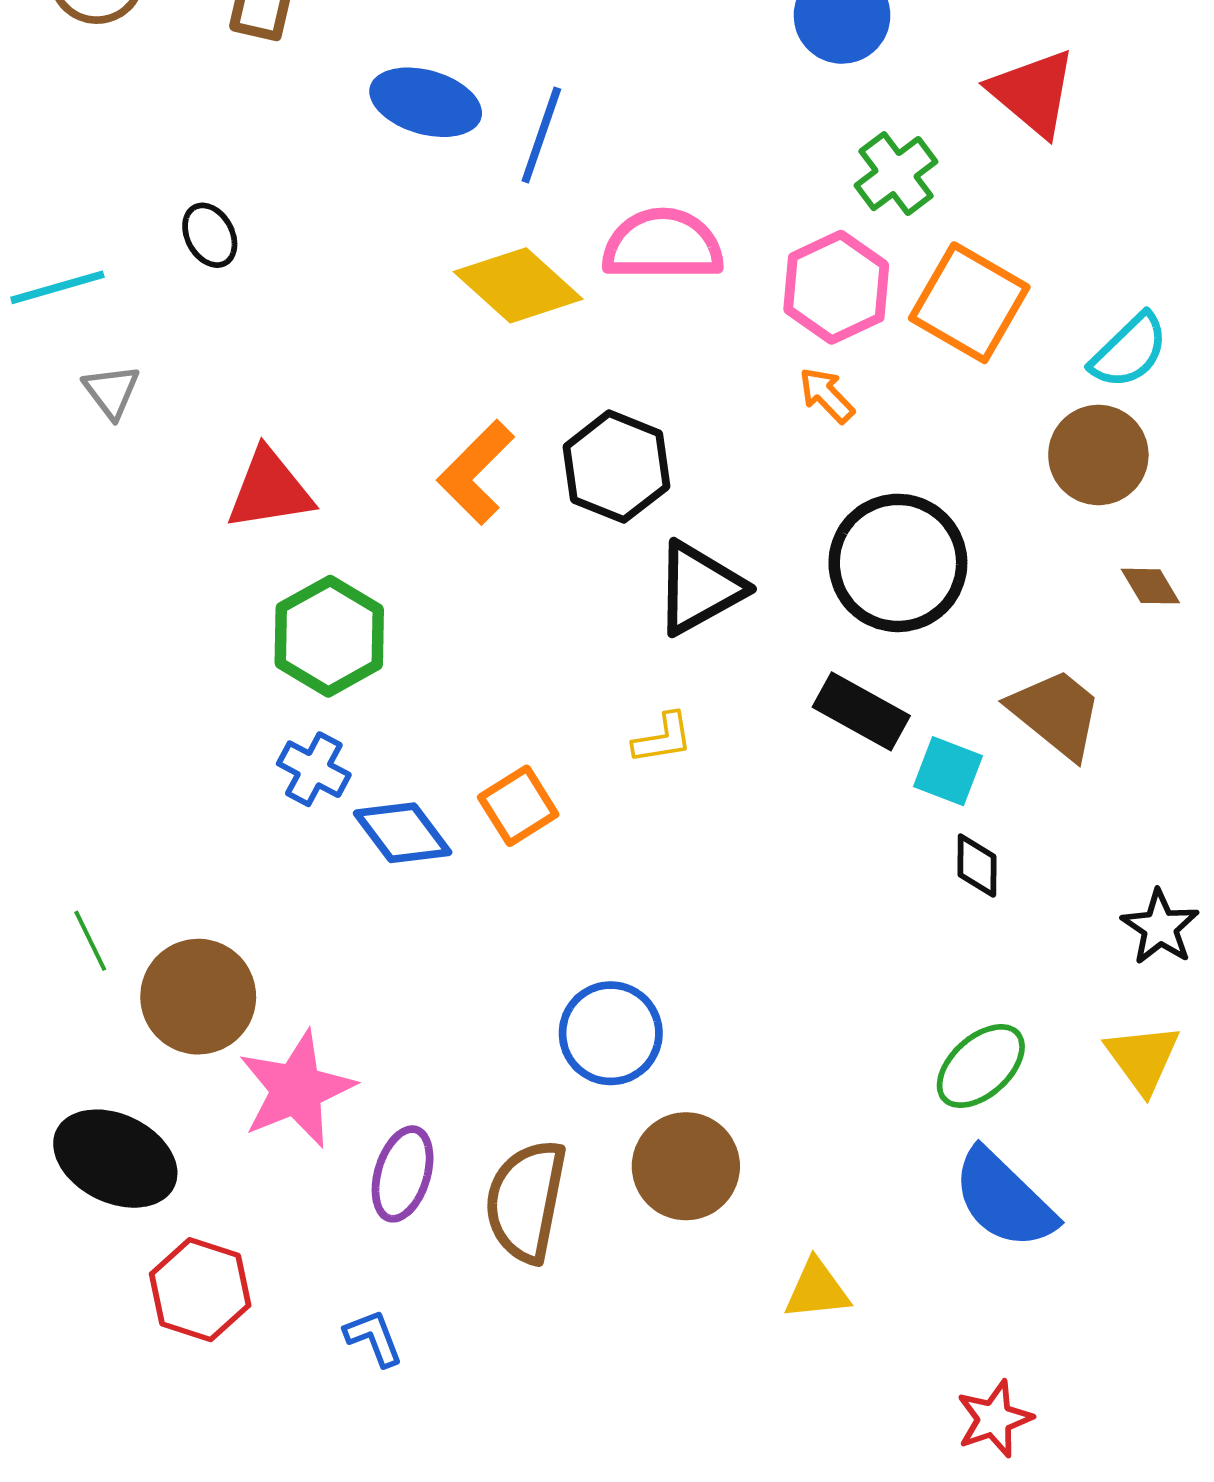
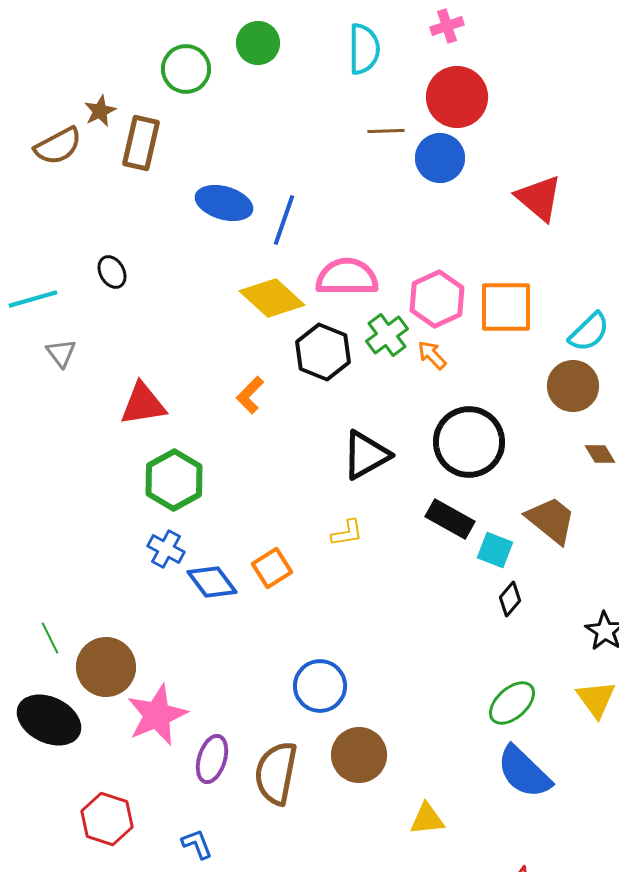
green cross: (896, 174) -> (387, 335), moved
orange square: (969, 303) -> (506, 307), turned -30
black hexagon: (616, 467) -> (323, 352), moved
orange L-shape: (476, 472) -> (250, 395), size x0.7
black diamond: (977, 866) -> (510, 599), turned 40
black ellipse: (115, 1159) -> (49, 720), moved

